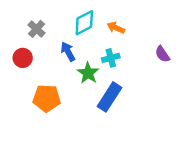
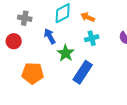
gray cross: (37, 29) -> (25, 18), turned -32
cyan cross: (111, 58) -> (92, 38), moved

